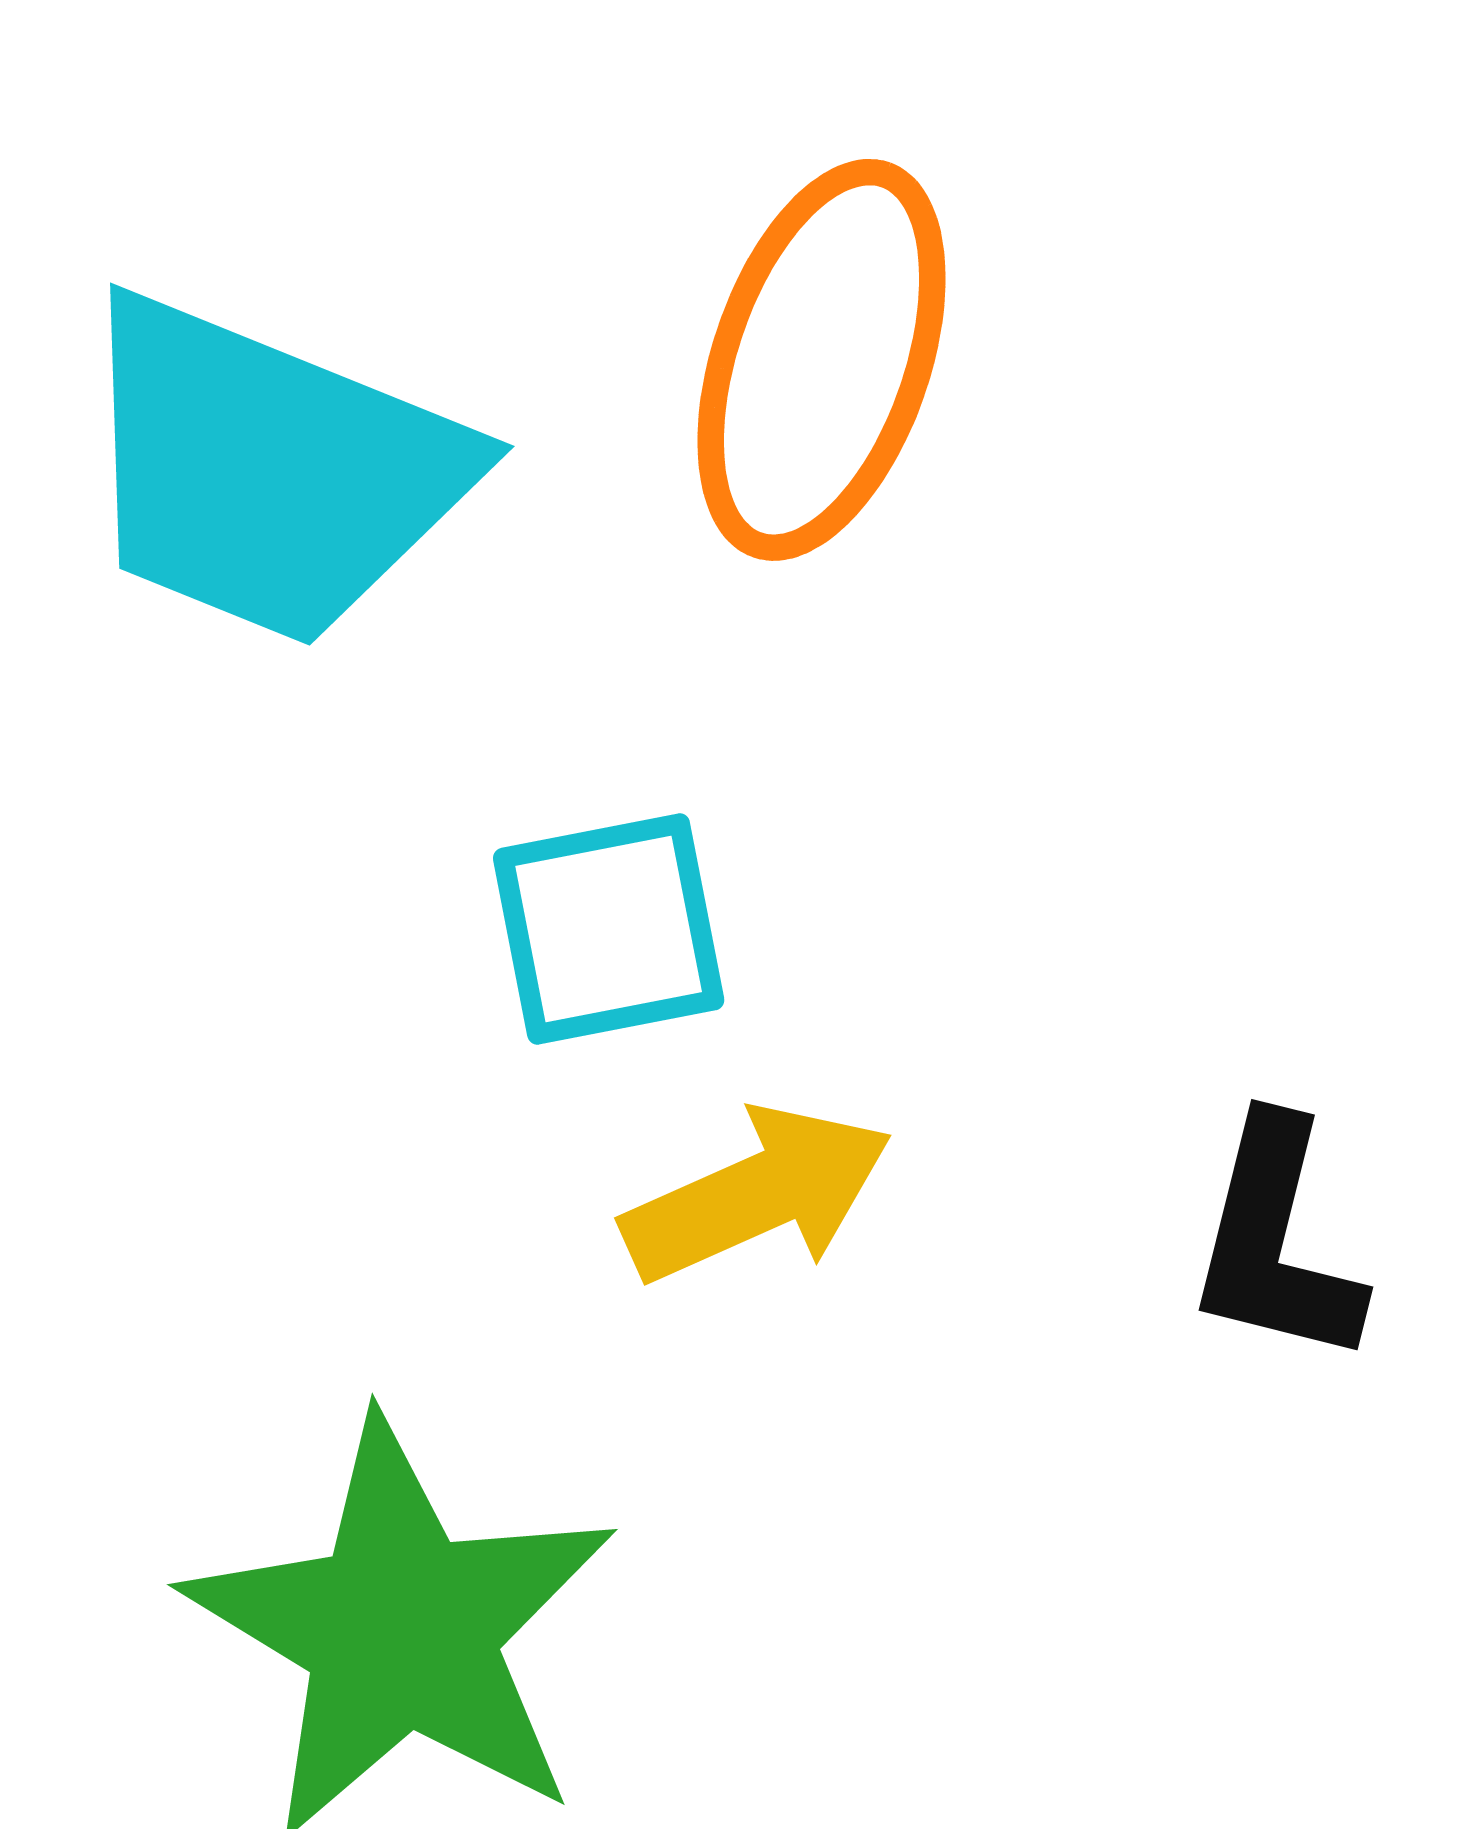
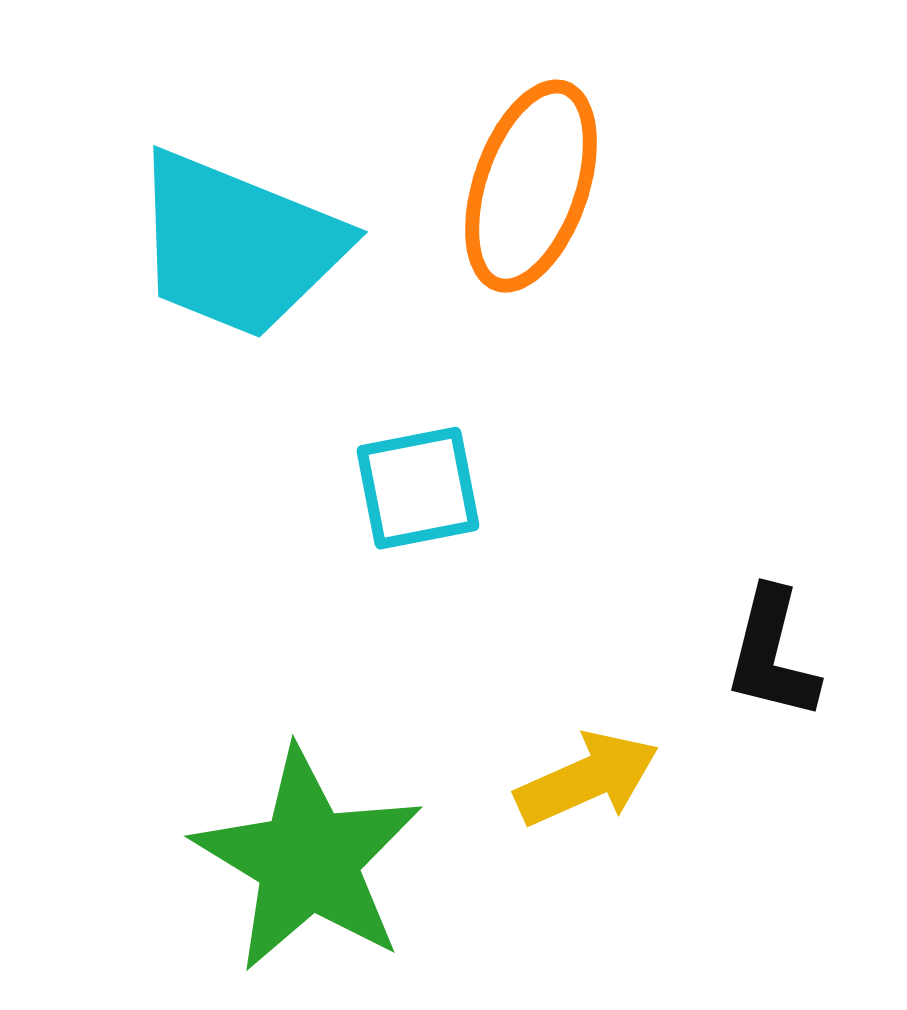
yellow arrow: (757, 1195) -> (587, 779), moved

